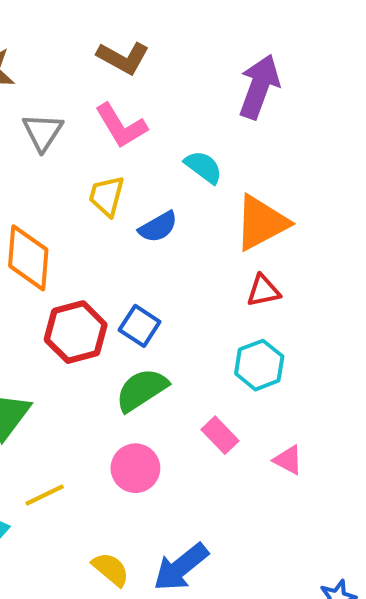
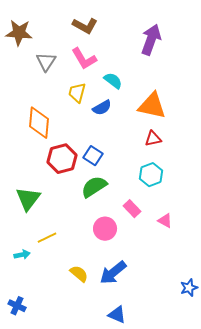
cyan semicircle: (204, 167) -> (113, 81), moved
orange triangle: (261, 223) -> (152, 106), turned 40
pink circle: (135, 468) -> (105, 229), moved

